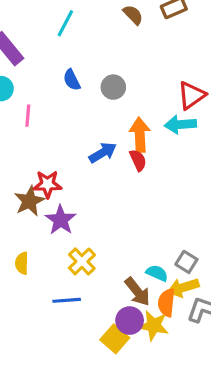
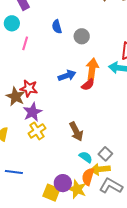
red semicircle: (138, 160) -> (88, 85), turned 64
brown star: (29, 201) -> (16, 97), turned -30
yellow cross: (82, 261) -> (37, 131), moved
brown arrow: (137, 292) -> (76, 131), moved
blue line: (67, 300) -> (14, 172), moved
yellow square: (115, 339) -> (51, 193), turned -30

